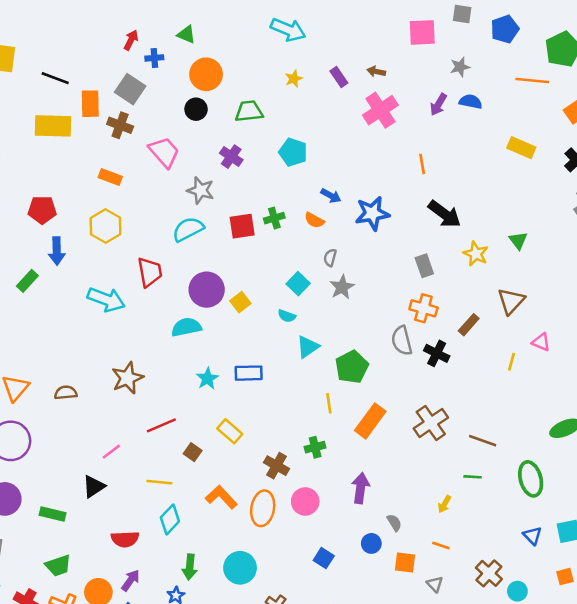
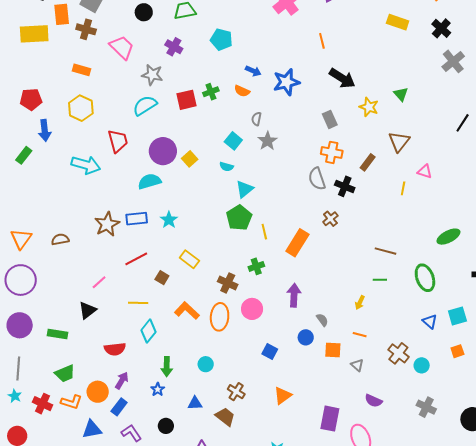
green pentagon: (352, 367) -> (239, 218), moved
blue rectangle: (249, 373) -> (137, 219), moved
brown cross: (431, 423) -> (330, 219), moved, size x0.6
cyan circle: (240, 568) -> (206, 364), size x0.6

